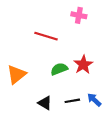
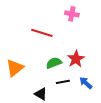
blue arrow: (94, 100) -> (86, 83), moved
black line: (72, 101) -> (63, 82), moved

